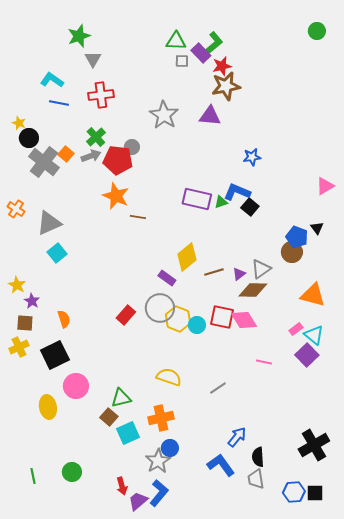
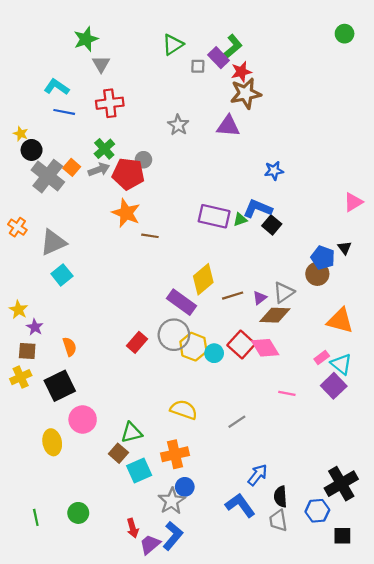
green triangle: (176, 41) -> (173, 45), moved, turned -35
gray star: (164, 115) -> (178, 125), size x0.7
purple rectangle: (167, 278) -> (182, 302), size x1.5
red square: (222, 317) -> (241, 344), turned 30
blue hexagon: (294, 492) -> (317, 511), moved

